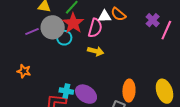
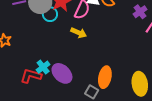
cyan cross: (66, 91) -> (43, 67), turned 32

